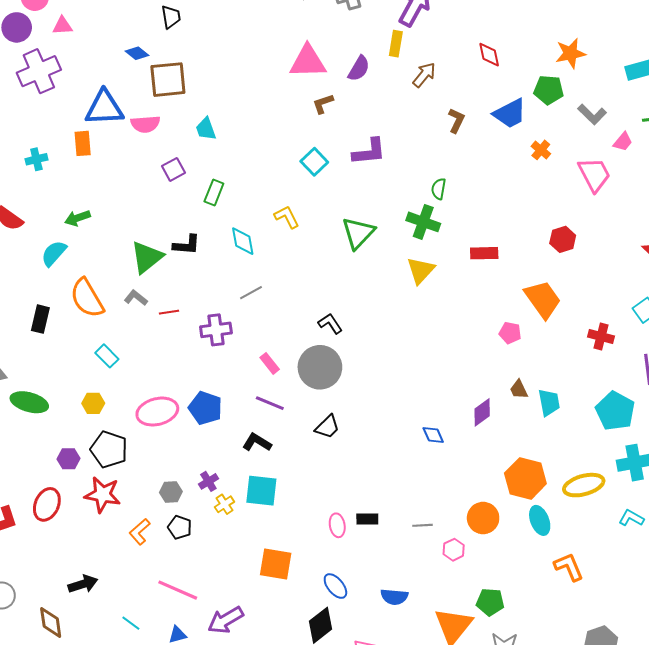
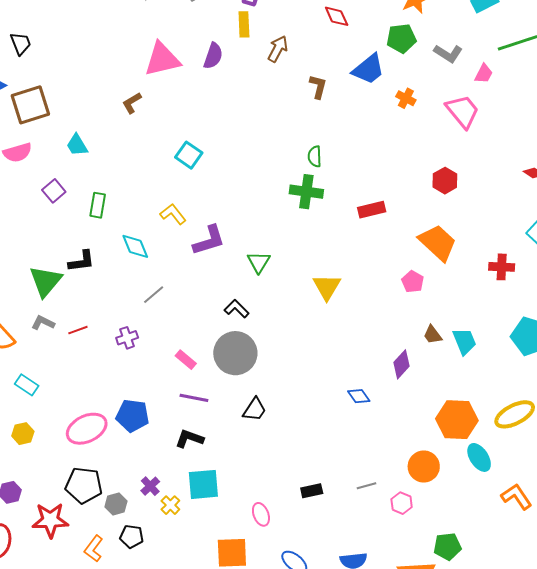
brown L-shape: (323, 104) -> (132, 103), moved
purple L-shape: (369, 152) -> (209, 240), moved
green triangle: (358, 233) -> (259, 262), moved, size x0.7
yellow triangle: (421, 270) -> (327, 287), moved
purple cross: (216, 330) -> (127, 338), size x0.7
pink pentagon: (510, 333) -> (413, 282), turned 30
black pentagon: (109, 449) -> (84, 485), moved
pink ellipse: (337, 525) -> (261, 514), moved

